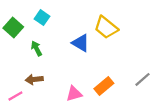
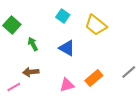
cyan square: (42, 18) -> (63, 16), moved
blue triangle: (81, 43) -> (67, 48), moved

